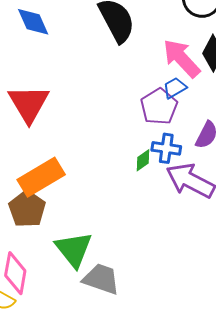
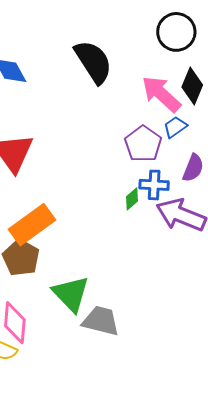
blue trapezoid: (175, 88) -> (175, 127), moved

